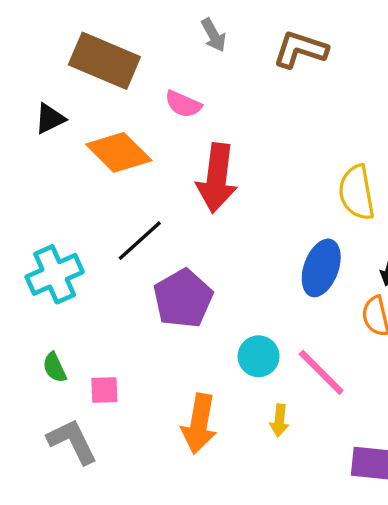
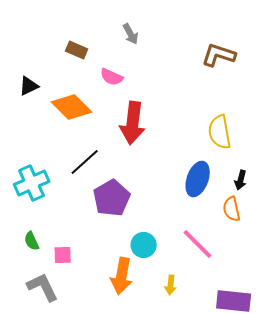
brown L-shape: (300, 50) -> (219, 55), moved
brown rectangle: (104, 61) -> (77, 50), moved, size x0.5
cyan circle: (259, 356) -> (144, 245), moved
yellow arrow: (279, 420) -> (171, 285), moved

